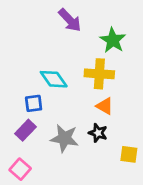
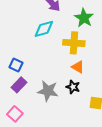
cyan diamond: (54, 79) -> (44, 29), moved, turned -70
blue square: (34, 103) -> (16, 65), moved, turned 32

